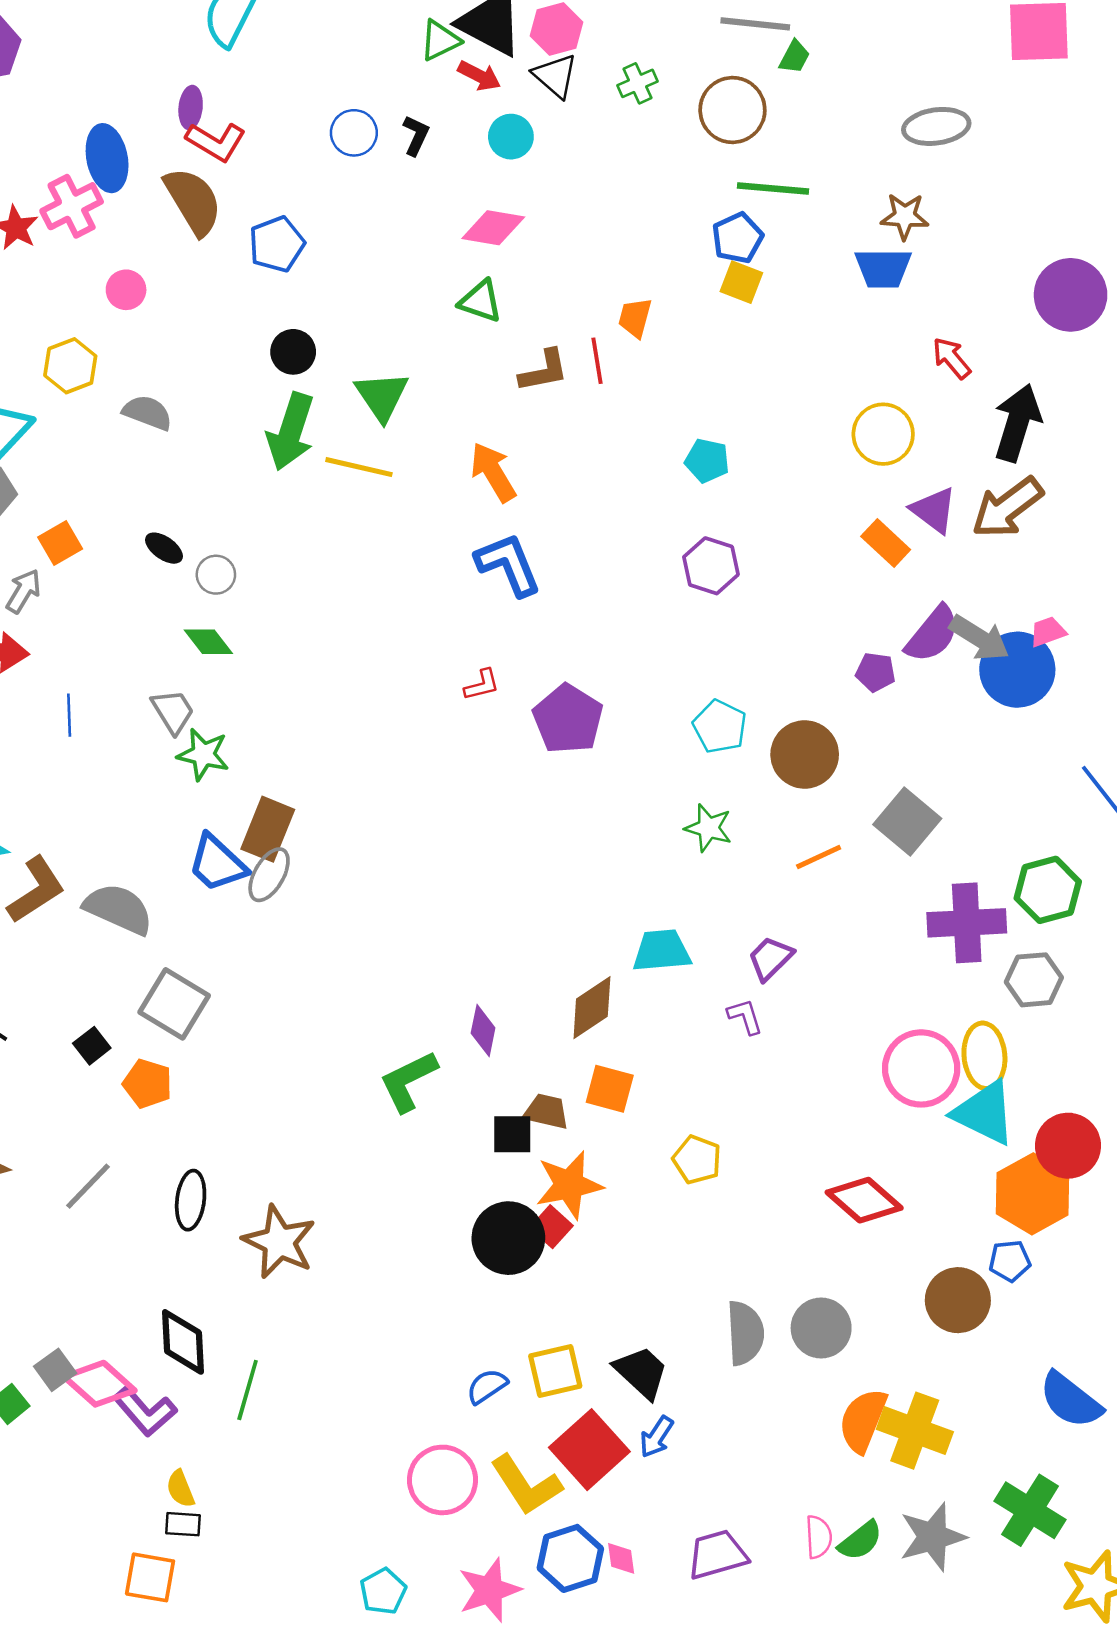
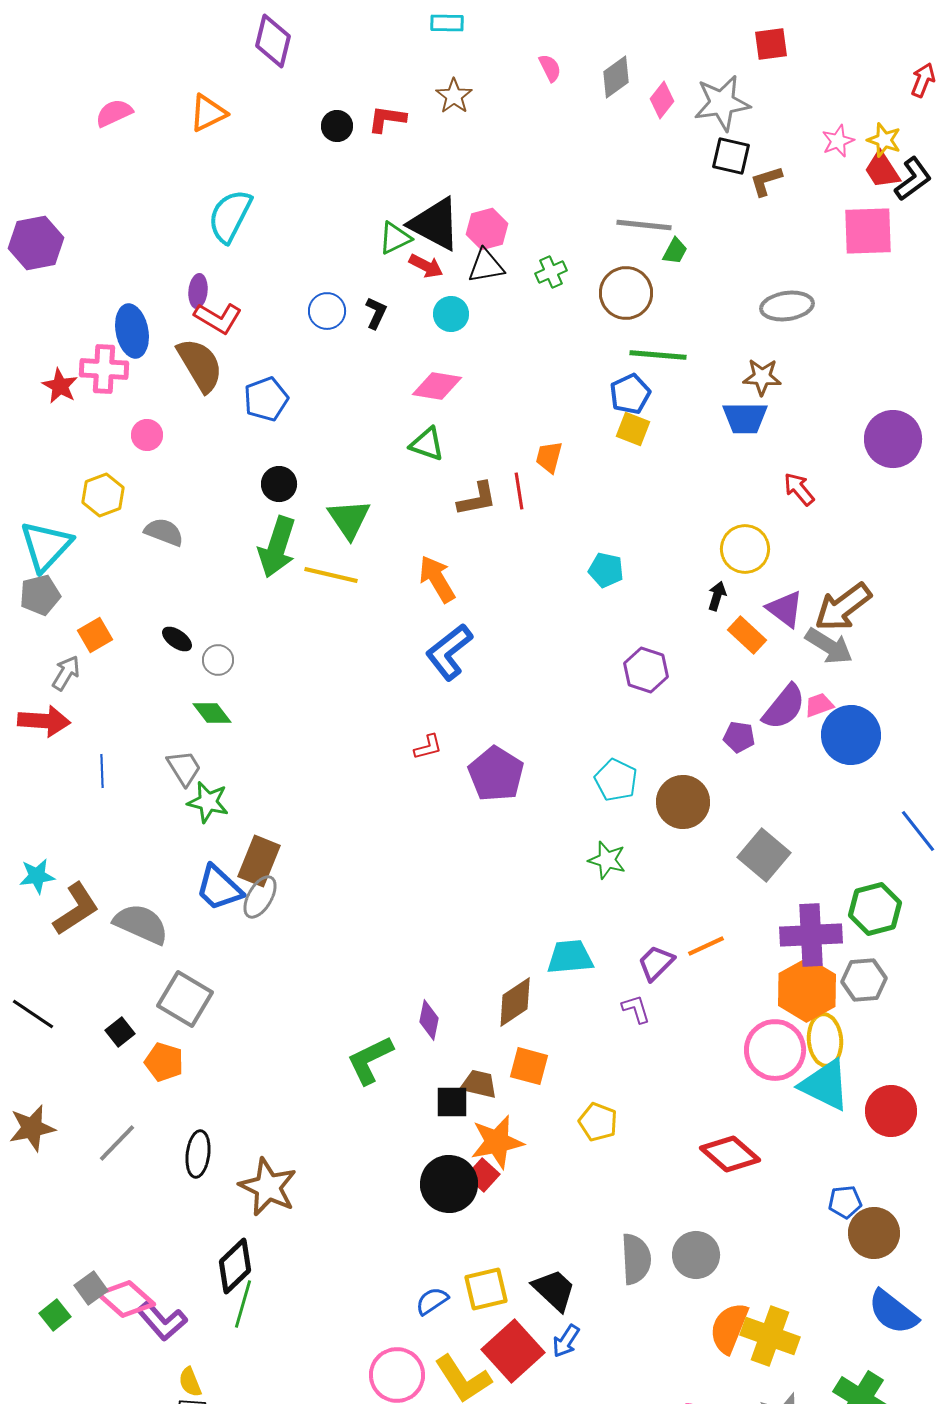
black triangle: (555, 76) -> (486, 266), turned -51
pink cross: (72, 206) -> (104, 369), turned 30
black arrow: (1017, 423) -> (717, 596), moved, size x0.5
blue L-shape: (508, 565) -> (449, 652), turned -106
purple hexagon: (711, 566) -> (646, 670), moved
pink trapezoid: (1048, 632) -> (819, 705), moved
gray arrow: (979, 638) -> (829, 646), moved
orange line: (819, 857) -> (706, 946), moved
orange hexagon: (1033, 1194) -> (807, 990), moved
brown circle: (958, 1300) -> (874, 1233), moved
black diamond: (183, 1342) -> (235, 1266), moved, turned 50

